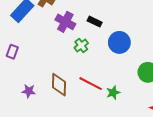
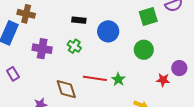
purple cross: (65, 22) -> (42, 49), moved
purple rectangle: (12, 52) -> (13, 74), turned -32

